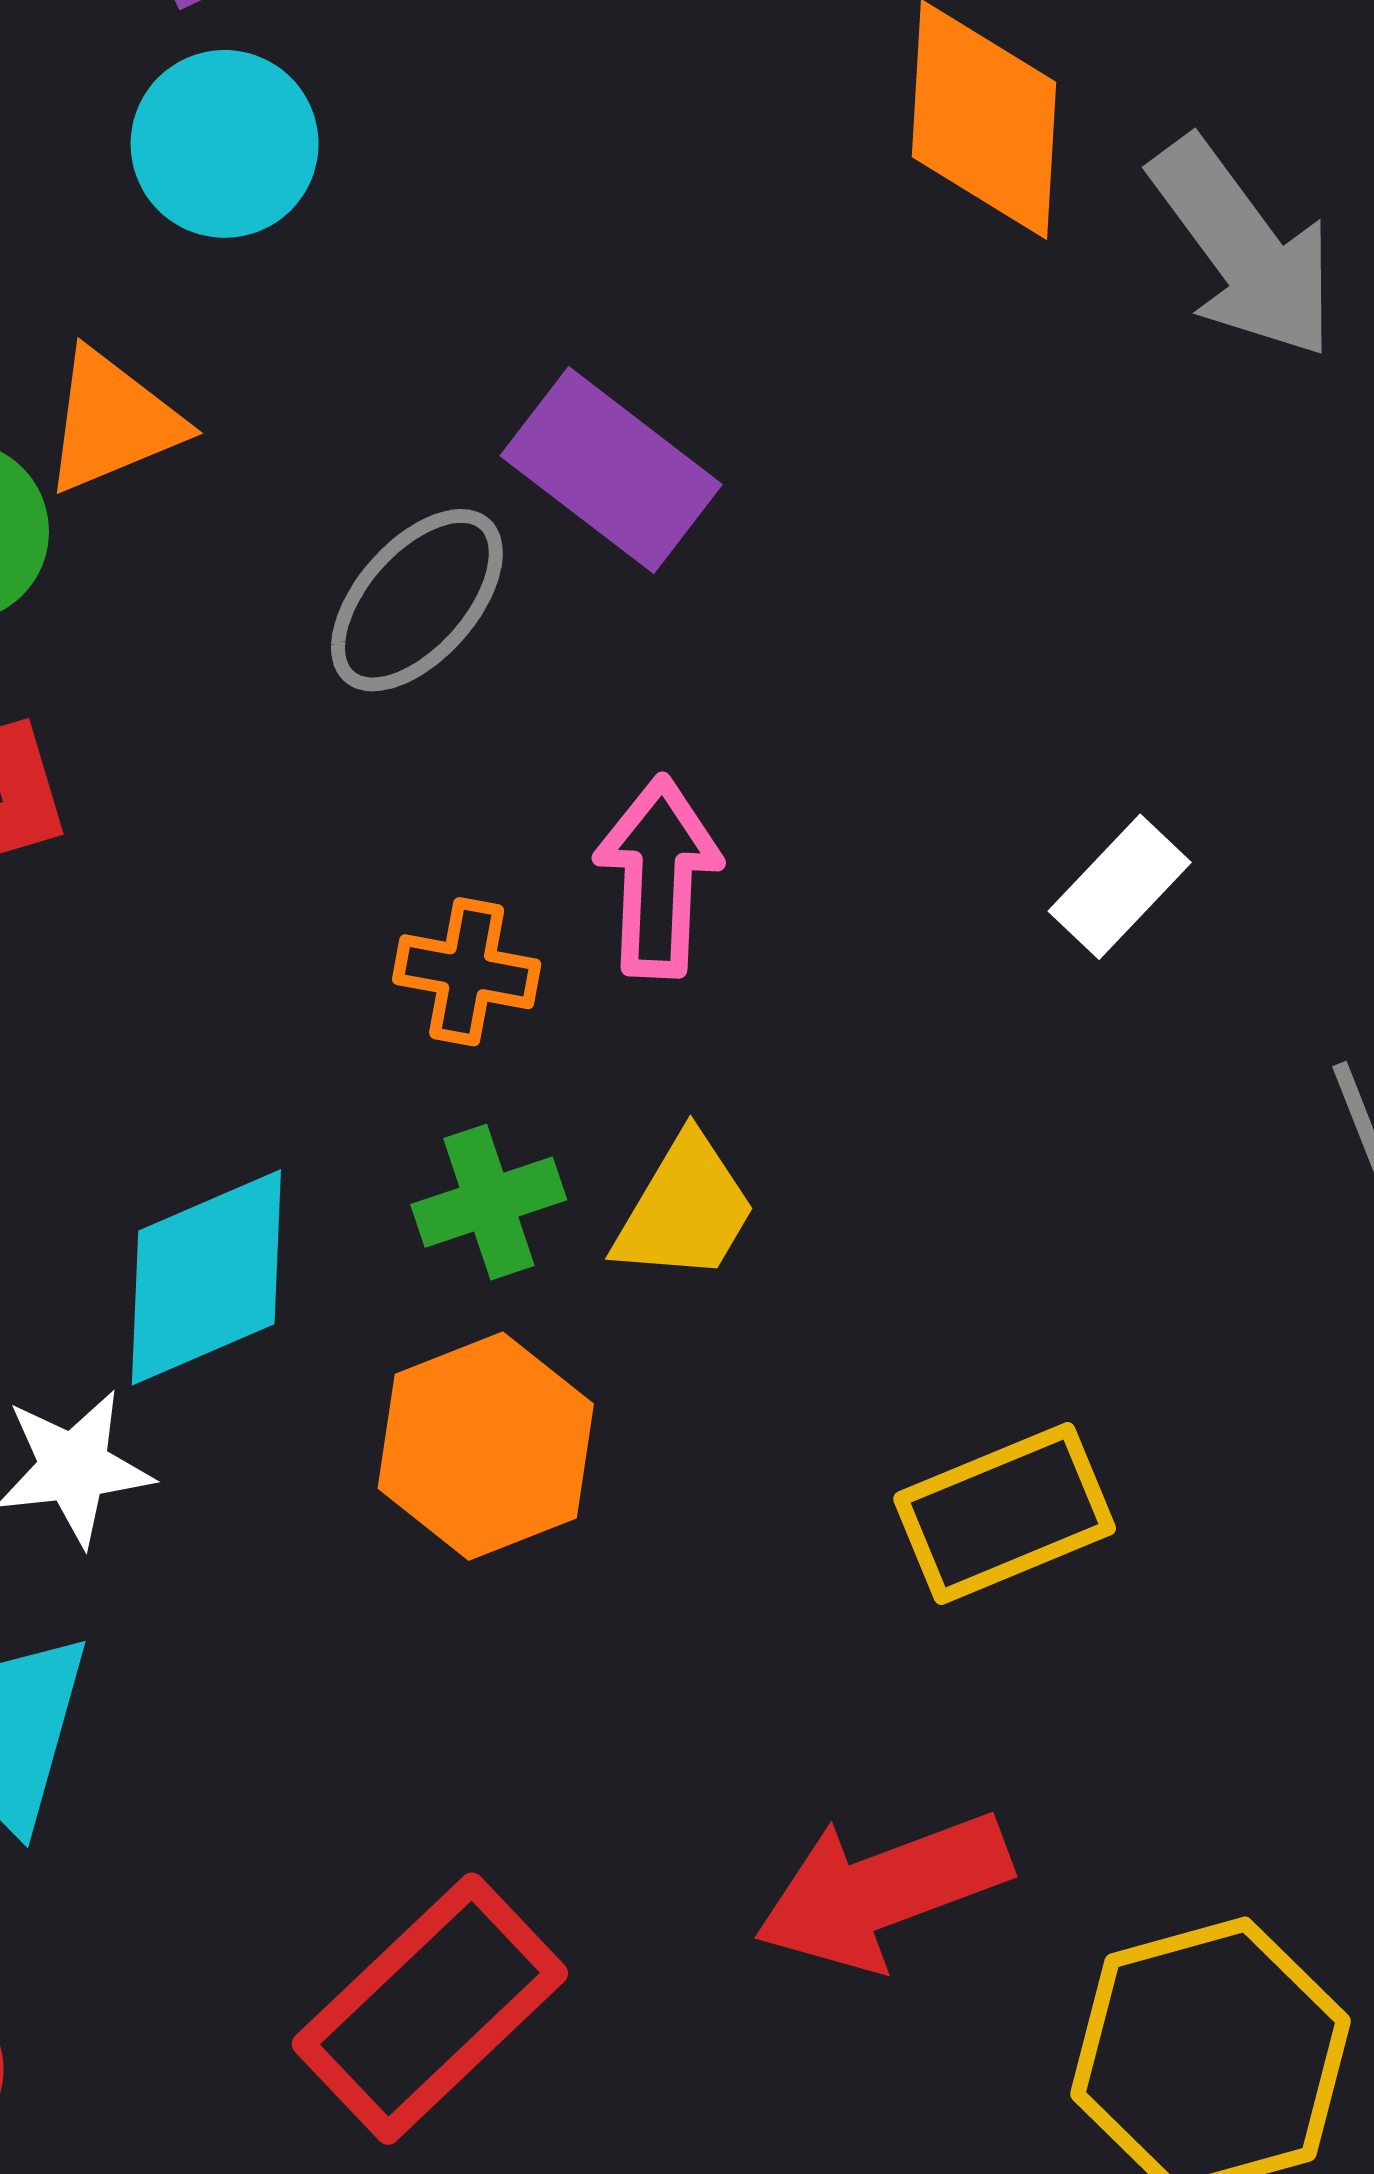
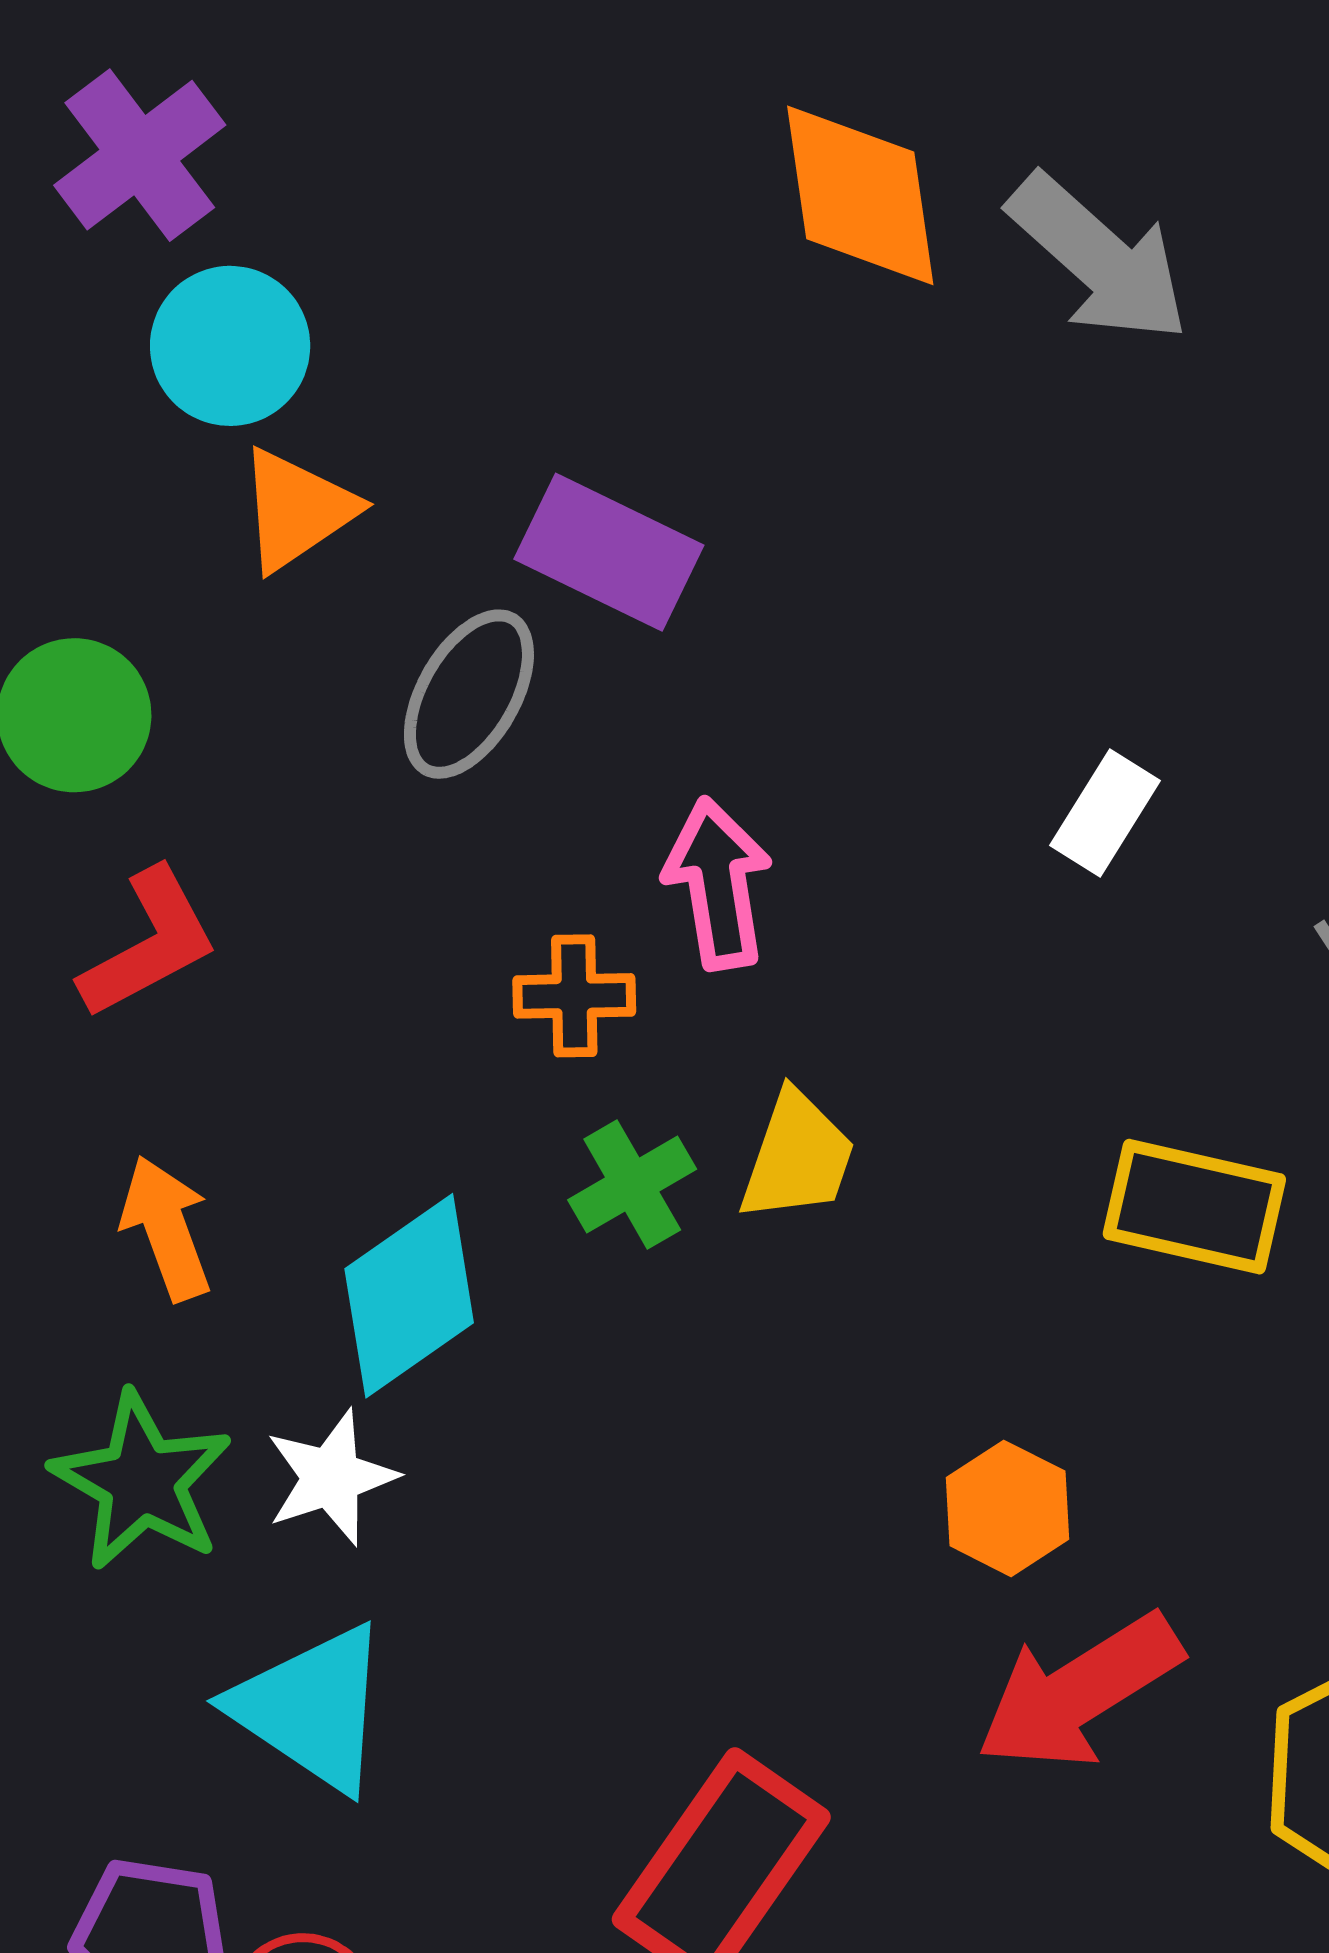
orange triangle: (113, 422) -> (297, 510), moved
orange hexagon: (486, 1446) -> (1007, 1508), moved, size x0.7
yellow rectangle: (1005, 1513) -> (1194, 1207), moved, turned 47

